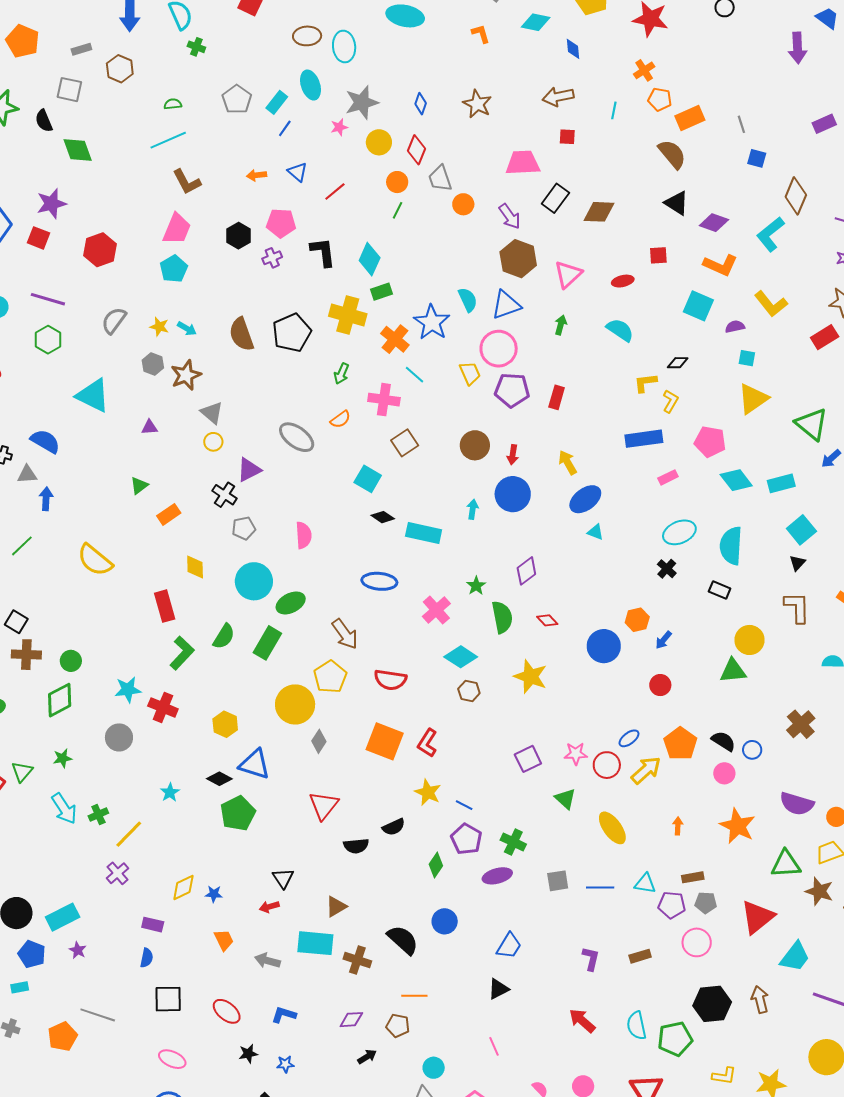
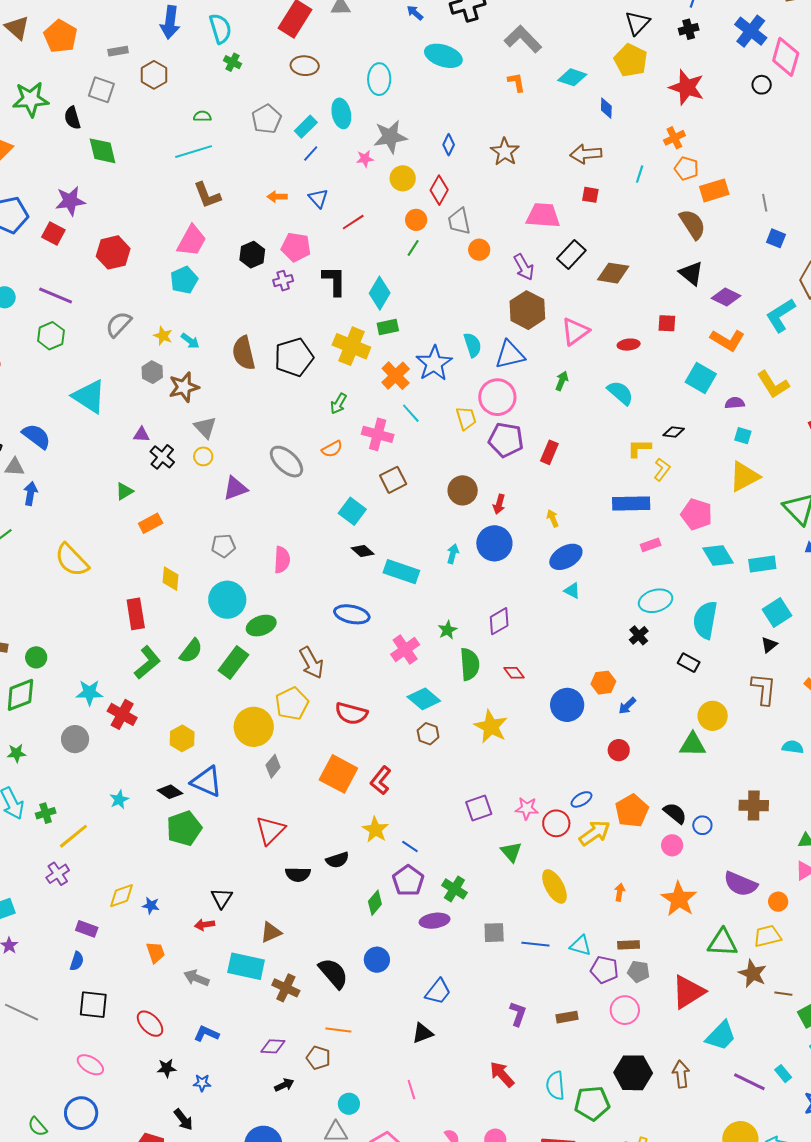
brown ellipse: (307, 36) -> (305, 66), moved
yellow arrow: (568, 462) -> (553, 518), size x0.7
black cross: (224, 495) -> (162, 457), moved
brown cross: (801, 724) -> (754, 805), turned 36

